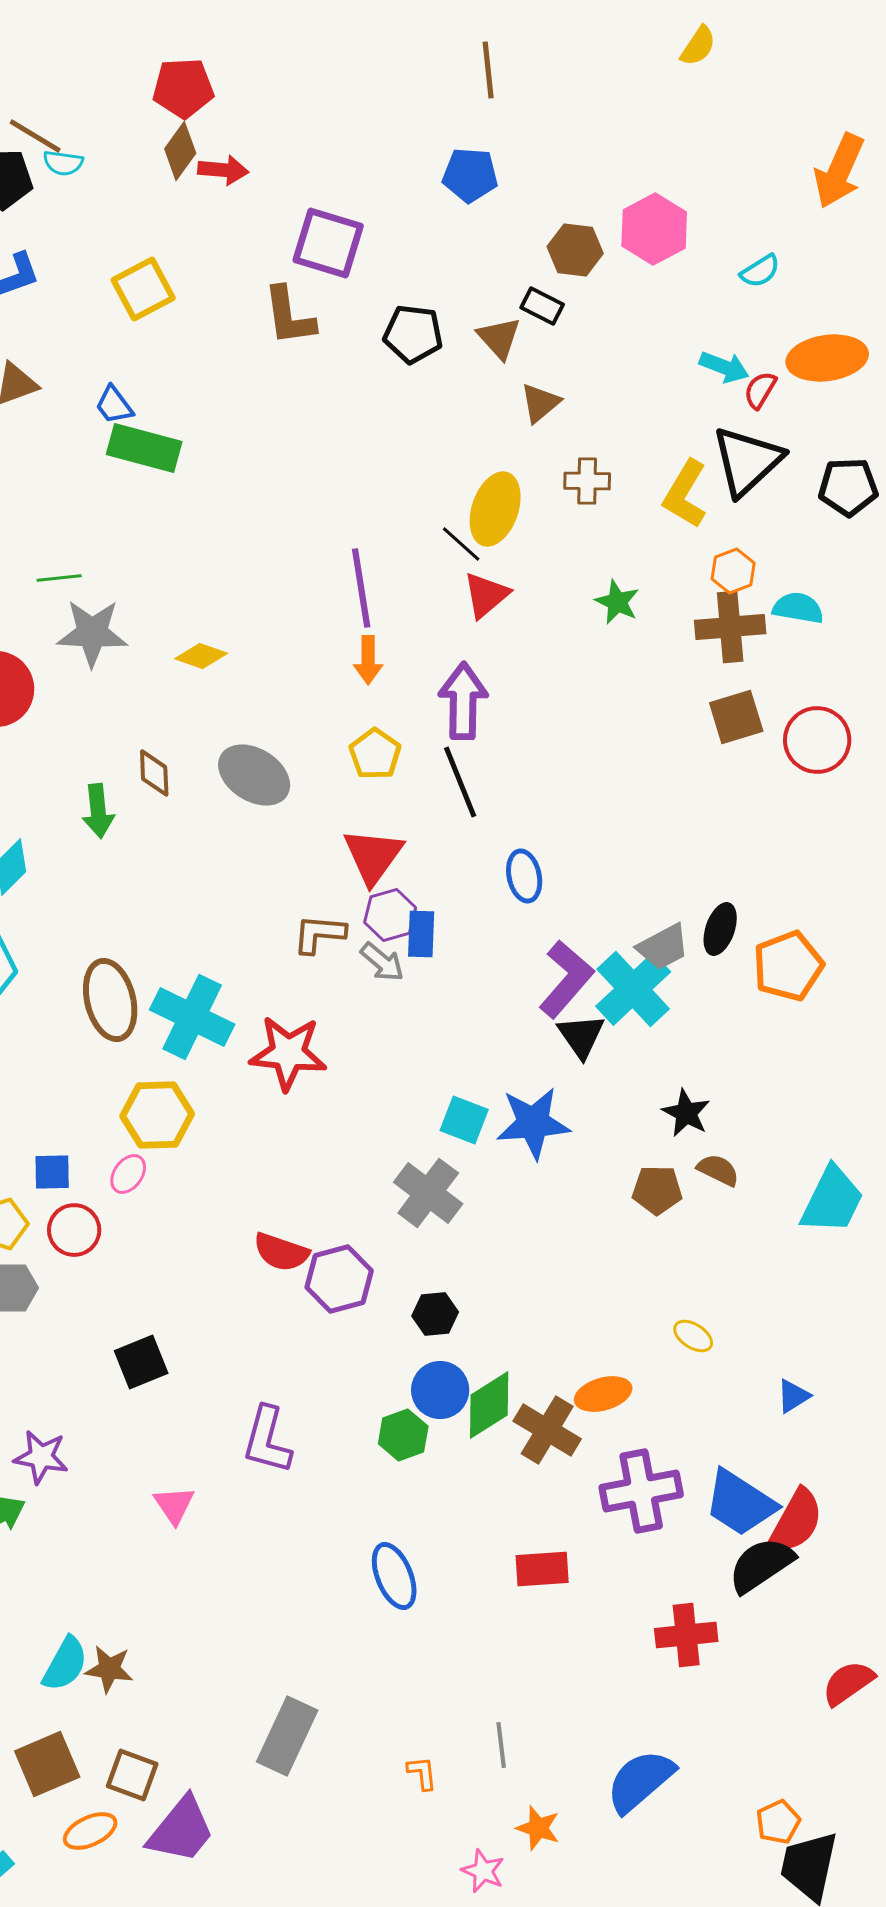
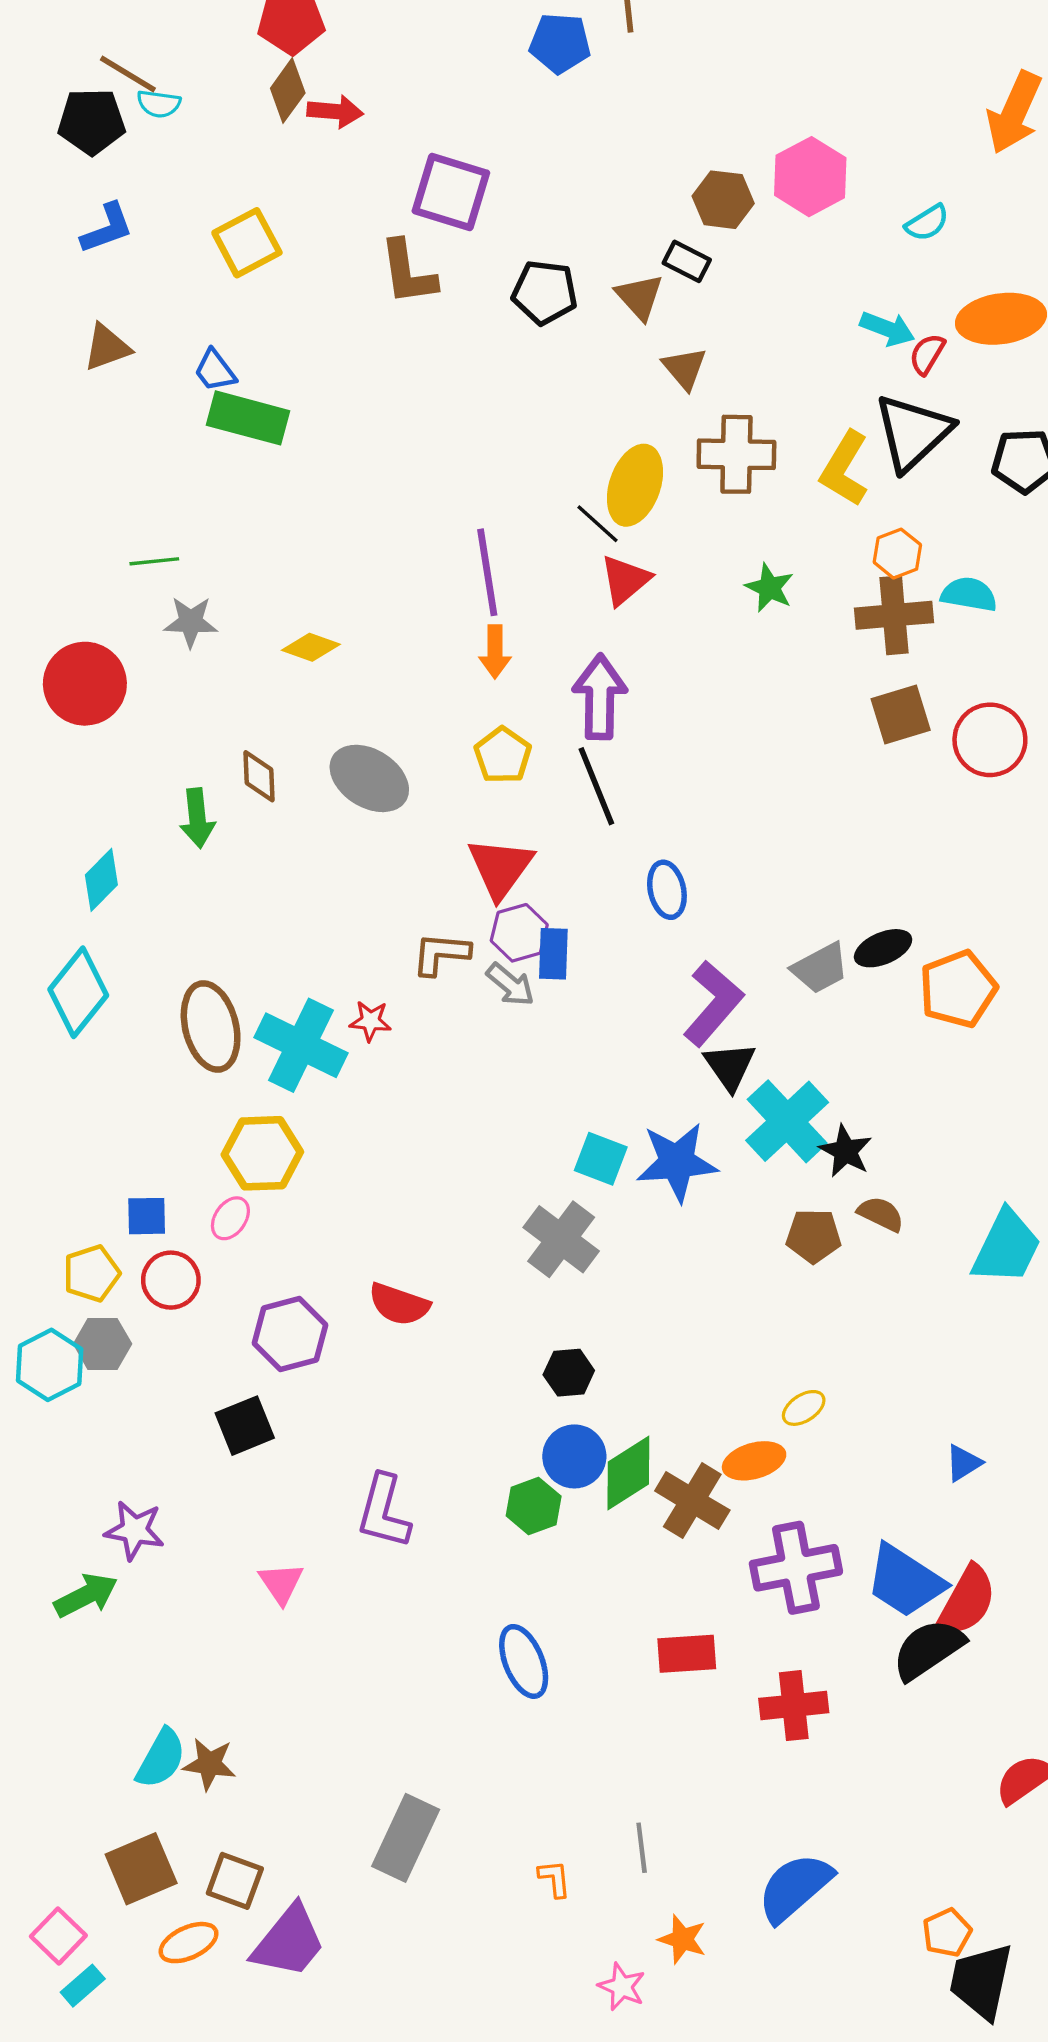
blue pentagon: (470, 175) -> (560, 43), moved
brown triangle: (540, 403) -> (685, 368), turned -30
brown cross: (587, 481) -> (736, 454), size x1.5
gray star: (92, 633) -> (191, 622), size x0.7
black ellipse: (720, 929) -> (883, 948), turned 48
cyan cross: (633, 989) -> (787, 1121), moved
red star: (288, 1053) -> (370, 1021), moved, size x0.5
purple hexagon: (339, 1279) -> (290, 1334), moved
yellow ellipse: (693, 1336) -> (804, 1408), moved, turned -66
red cross: (686, 1635) -> (794, 1706), moved

